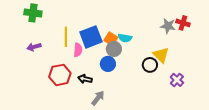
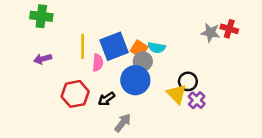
yellow triangle: (161, 55) -> (177, 94), moved
blue circle: (108, 64) -> (135, 80), size x1.5
black arrow: (85, 79) -> (106, 99), turned -48
purple cross: (177, 80) -> (197, 100), moved

